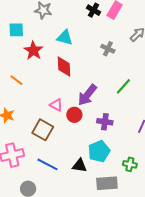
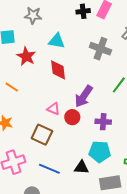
black cross: (93, 10) -> (83, 11), turned -32
gray cross: (108, 49) -> (100, 49), size x1.5
cyan pentagon: (99, 151) -> (100, 152), turned 30

